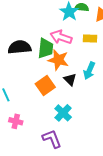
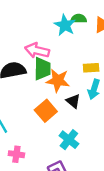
pink arrow: (61, 37) -> (37, 50), moved
yellow rectangle: (90, 39) -> (91, 68), moved

